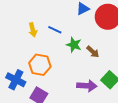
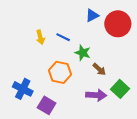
brown arrow: (93, 52) -> (99, 69), moved
orange hexagon: (40, 65) -> (60, 72), moved

